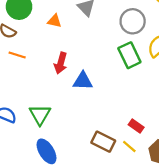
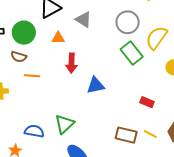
red arrow: (61, 63) -> (71, 63), moved
green triangle: (40, 115) -> (64, 124), turned 30
red rectangle: (136, 126) -> (147, 102), moved

